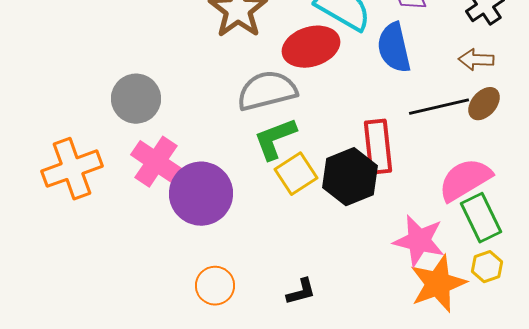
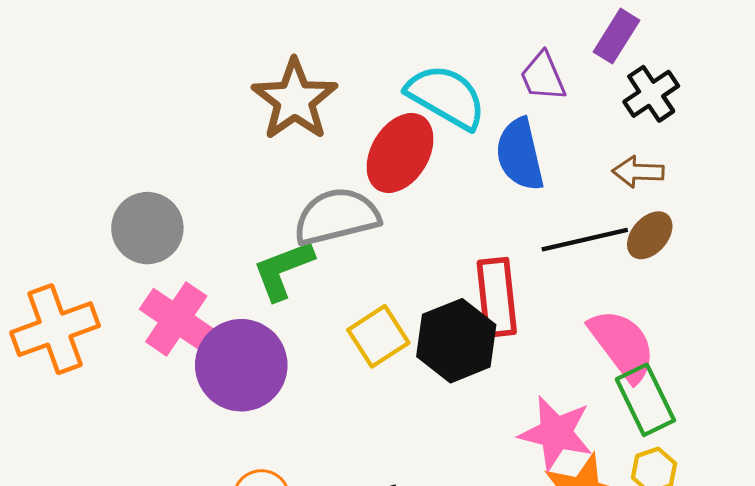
red ellipse: (311, 47) -> (400, 153), turned -42
green L-shape: (275, 139) -> (283, 270), moved
pink semicircle: (465, 180) -> (622, 345), turned 84

